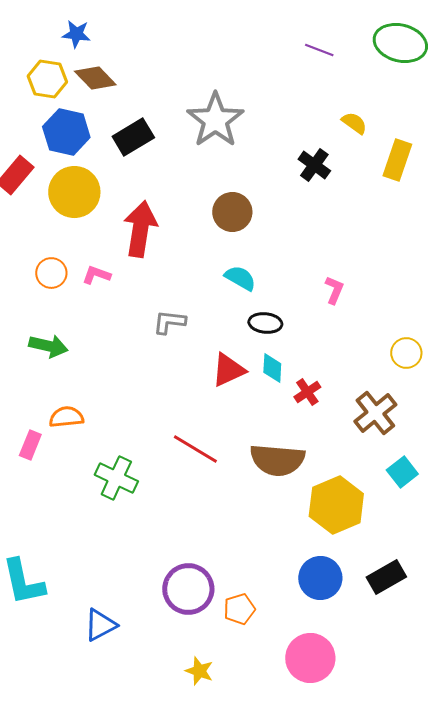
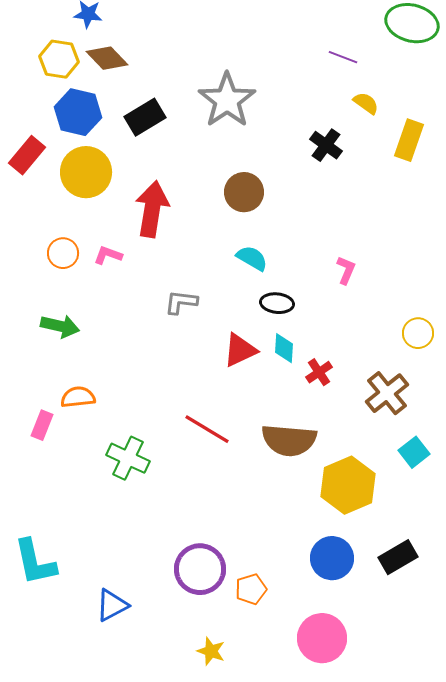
purple line: (319, 50) -> (343, 57), moved

